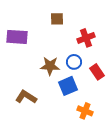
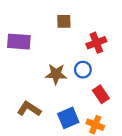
red rectangle: (97, 72) -> (101, 94), moved
blue square: (68, 86) -> (68, 118), moved

